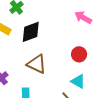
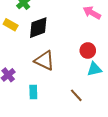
cyan triangle: (78, 81) -> (94, 69), moved, turned -42

